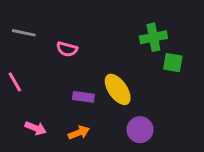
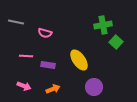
green square: (173, 63) -> (116, 42), turned 32
pink line: (15, 82) -> (26, 56), moved, turned -56
purple rectangle: (83, 97) -> (48, 65), moved

